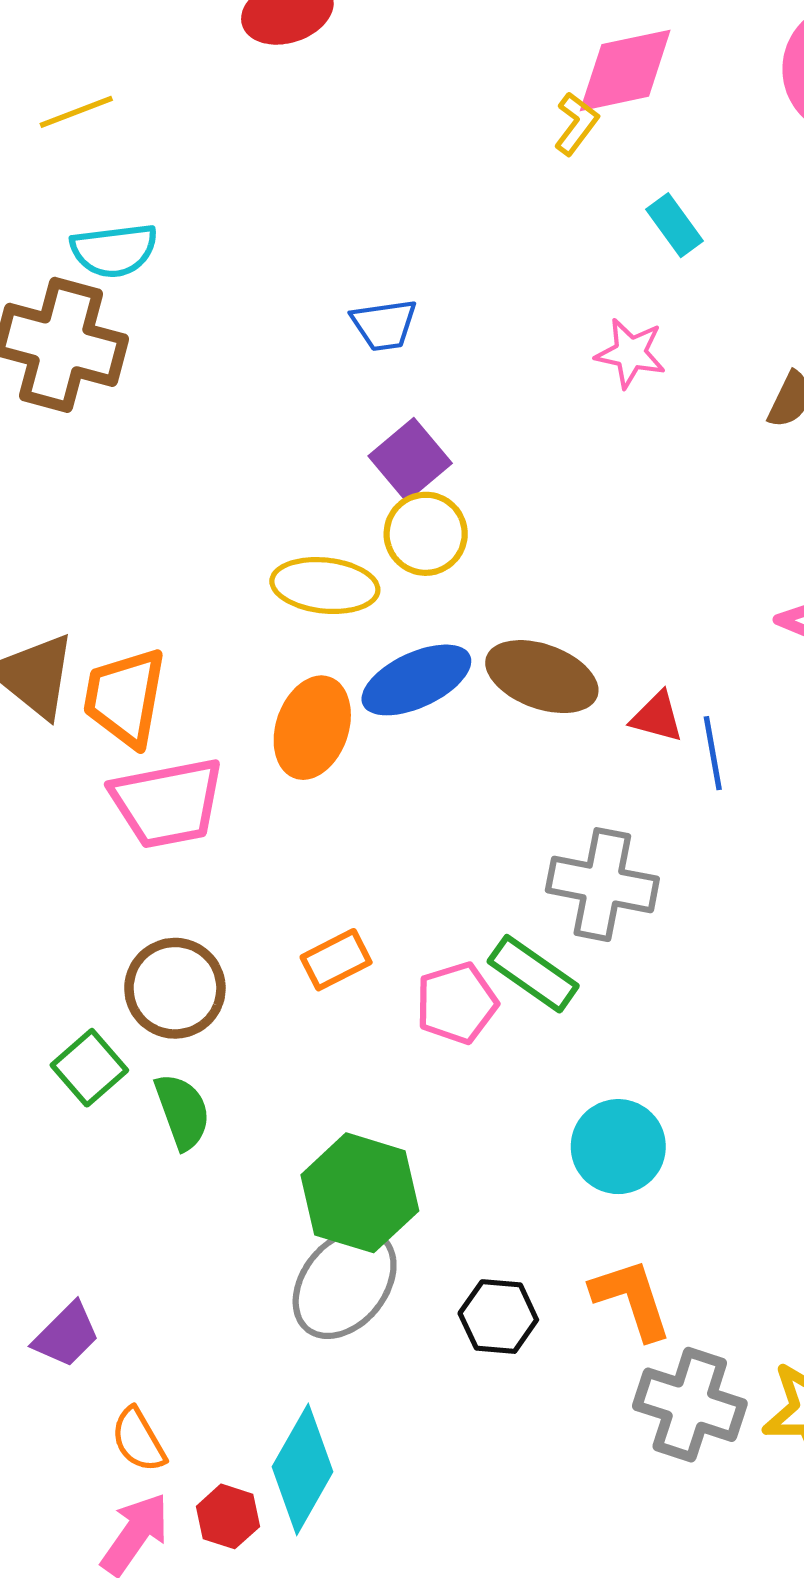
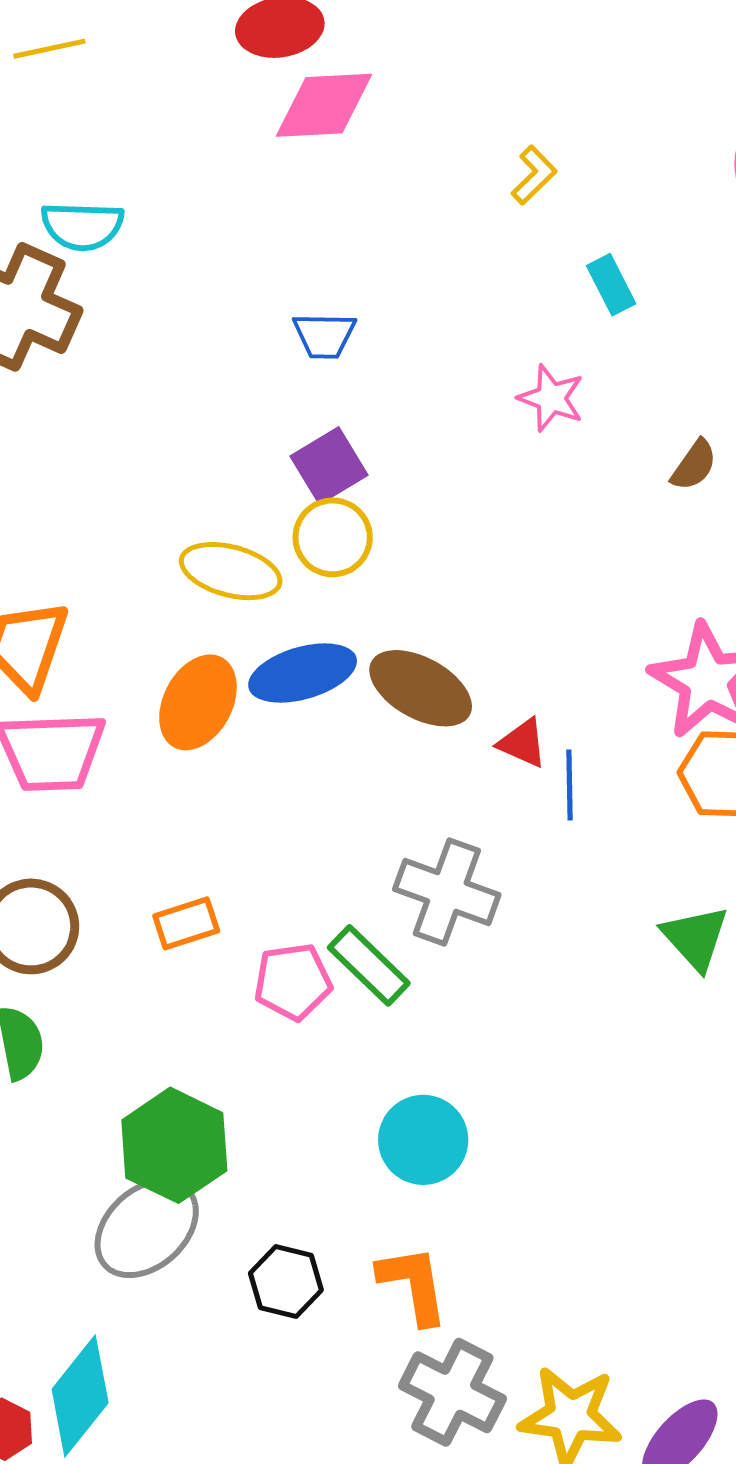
pink diamond: (625, 70) -> (324, 105), moved
yellow line: (76, 112) -> (49, 49), moved

